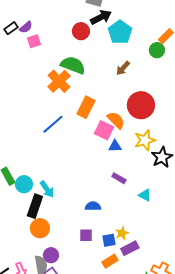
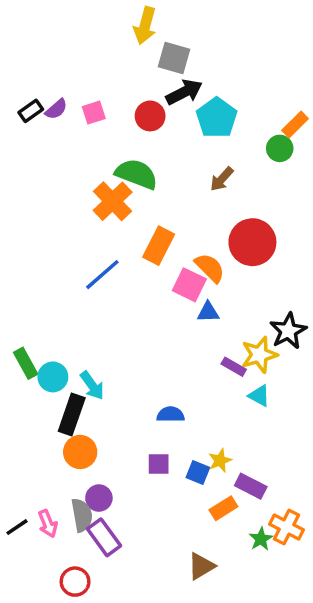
pink square: (34, 41) -> (94, 113), moved
yellow star: (145, 140) -> (259, 355), moved
purple rectangle: (119, 178) -> (234, 367), moved
blue square: (109, 240) -> (198, 472), turned 32
purple rectangle: (130, 248) -> (251, 486), moved, turned 54
orange rectangle: (110, 261) -> (223, 508), moved

